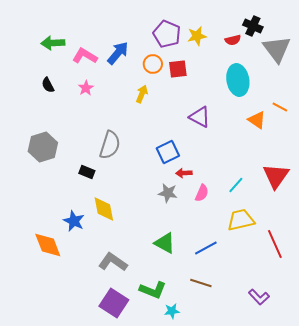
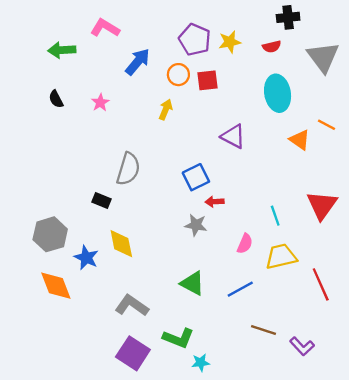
black cross: (253, 26) -> (288, 17), moved, turned -30
pink L-shape: (85, 56) -> (105, 28), moved
gray hexagon: (43, 147) -> (50, 234), moved
cyan line: (236, 185) -> (275, 216), turned -60
pink semicircle: (202, 193) -> (245, 244), moved
brown line: (201, 283) -> (264, 330), moved

